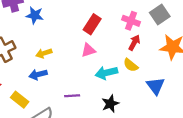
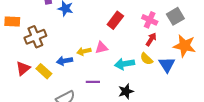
pink triangle: (88, 50) -> (102, 48), moved
yellow arrow: (44, 53) -> (84, 51), moved
blue triangle: (156, 86) -> (167, 65), moved
yellow rectangle: (20, 100) -> (44, 71), moved

